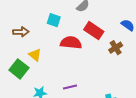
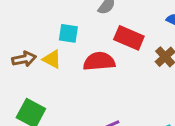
yellow triangle: (35, 55) -> (52, 59), moved

